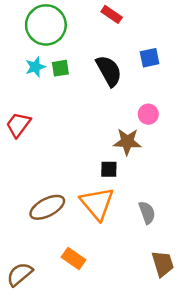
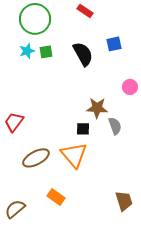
pink circle: (148, 114) -> (130, 87), moved
red trapezoid: (18, 125) -> (14, 122), moved
gray semicircle: (147, 213) -> (115, 126), moved

